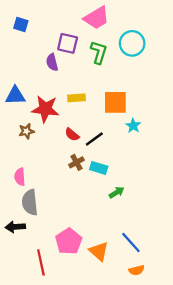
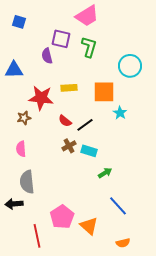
cyan circle: (132, 43) -> (130, 66), moved
blue triangle: (15, 96) -> (14, 70), moved
pink semicircle: (20, 177) -> (21, 149), moved
blue line: (131, 242) -> (118, 206), moved

